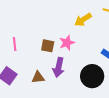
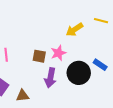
black circle: (92, 76) -> (79, 73), moved
brown triangle: (38, 77) -> (23, 96), moved

